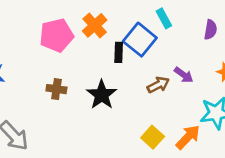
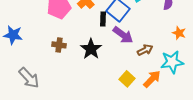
purple arrow: (184, 75) -> (123, 35), moved, size x1.5
brown arrow: (158, 85) -> (145, 50), moved

